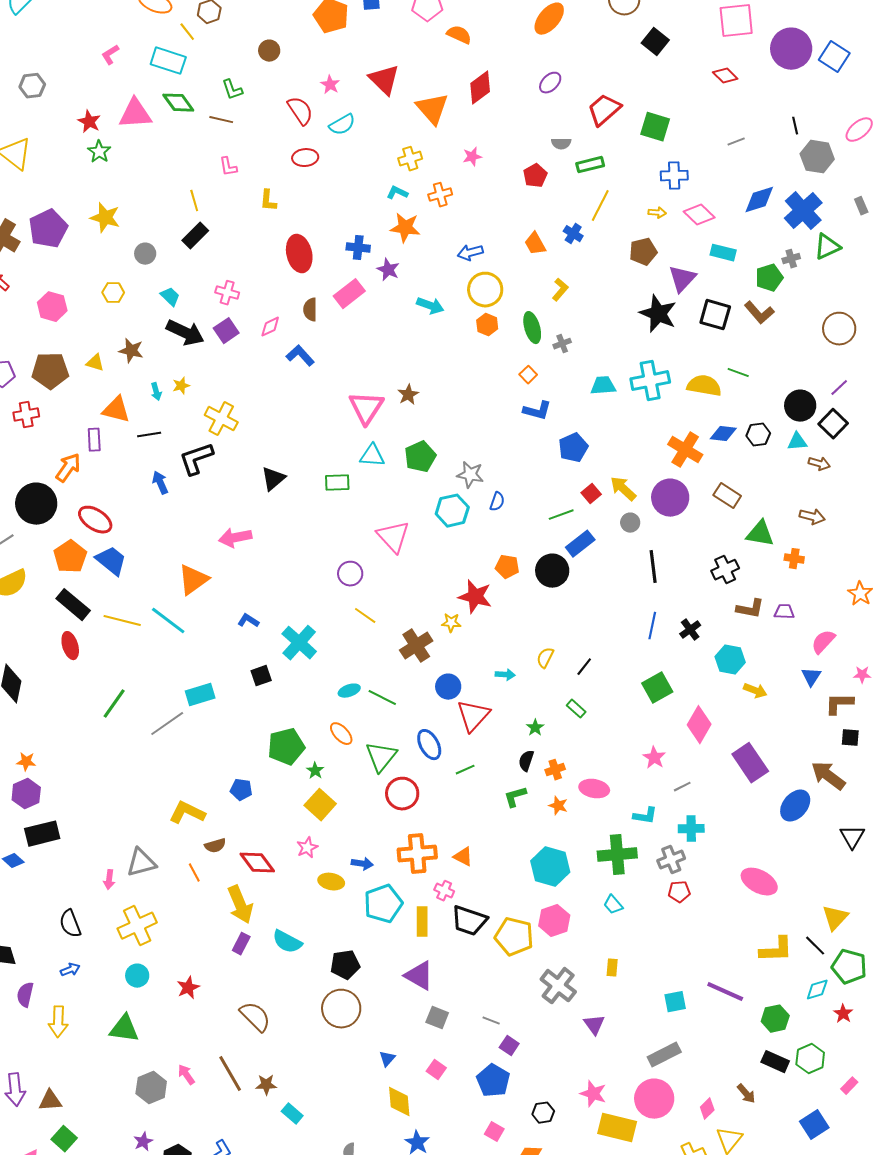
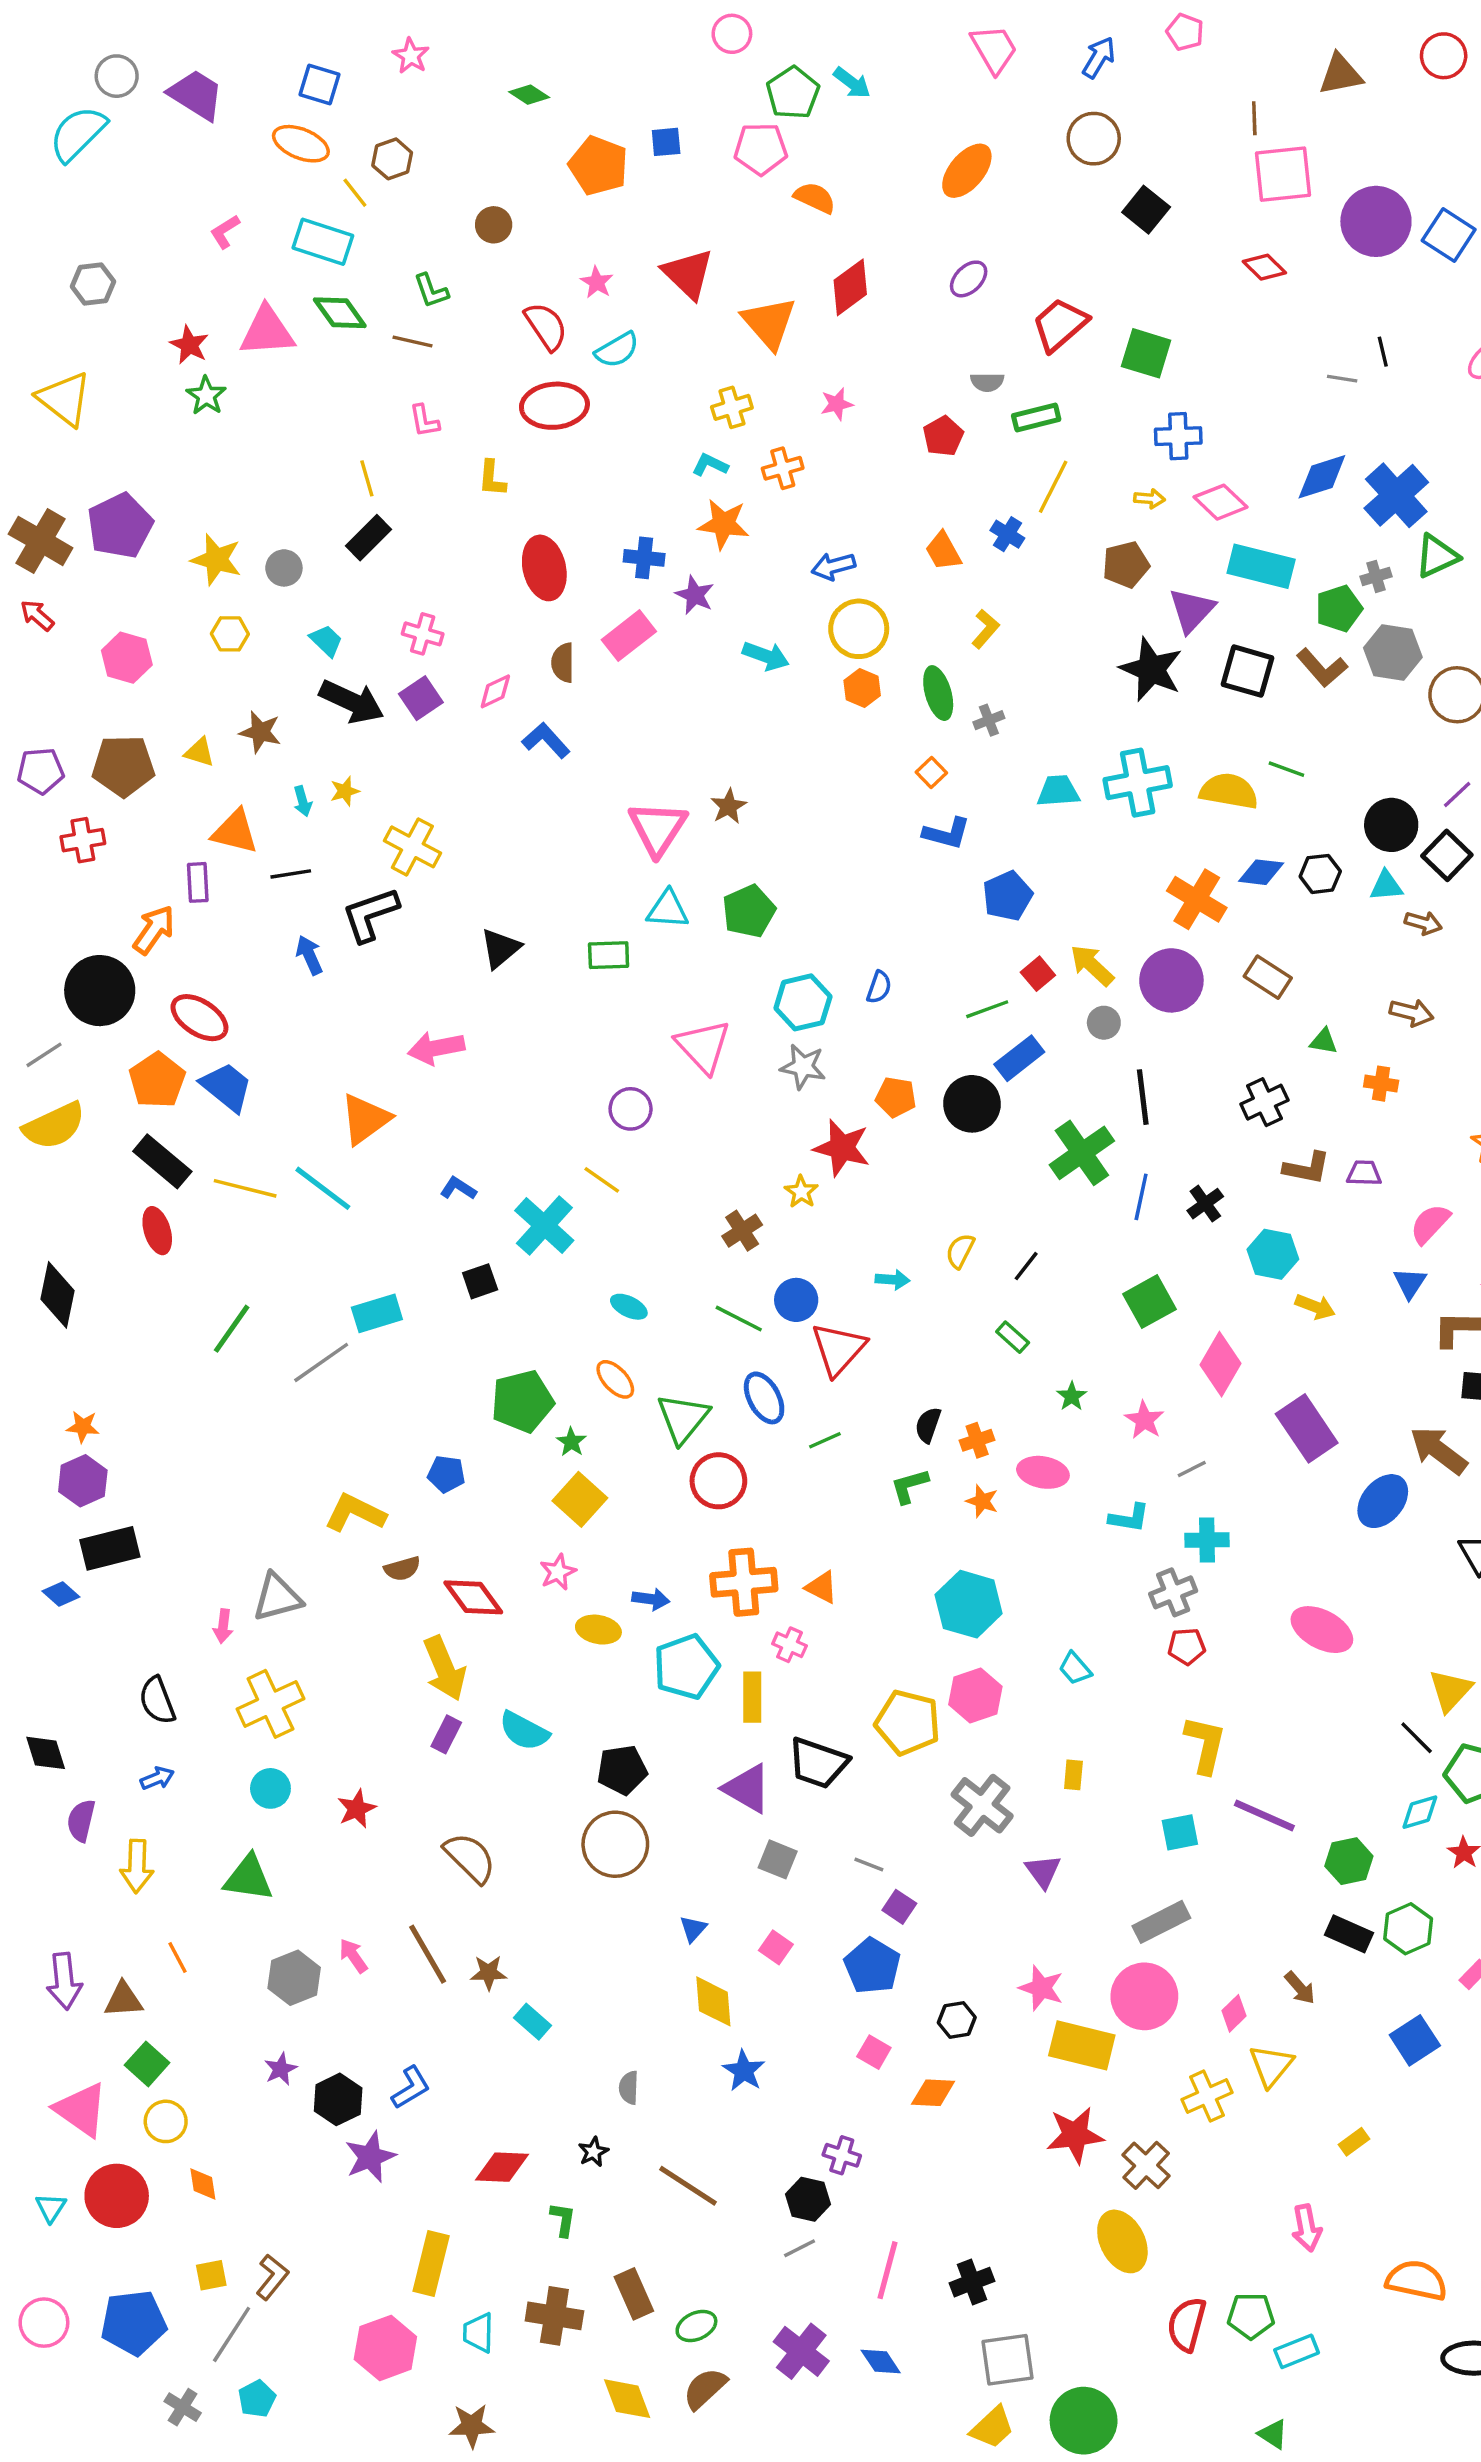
gray line: (736, 142) -> (1342, 379), moved, turned 30
gray hexagon: (817, 157) -> (1393, 652), moved
red ellipse: (305, 158) -> (554, 406), size x1.5
yellow star: (105, 218) -> (216, 560), moved
cyan rectangle: (723, 253) -> (1261, 566), size x1.5
gray star: (470, 475) -> (803, 1067), moved
green triangle: (760, 534) -> (1324, 1041), size x0.6
yellow line: (365, 616) -> (602, 1180), moved
yellow star: (451, 623) -> (801, 1192), turned 30
brown cross: (416, 646) -> (742, 1231), size x0.7
cyan ellipse: (349, 691) -> (629, 1307), turned 45
green line: (382, 698) -> (739, 1319), moved
green star: (535, 728) -> (1072, 1396), moved
green cross: (617, 855) -> (1082, 1153), moved, turned -30
orange line: (194, 873) -> (177, 1957), moved
black trapezoid: (469, 921) -> (818, 1763), moved
yellow L-shape: (776, 950) -> (1205, 1744), moved, turned -75

